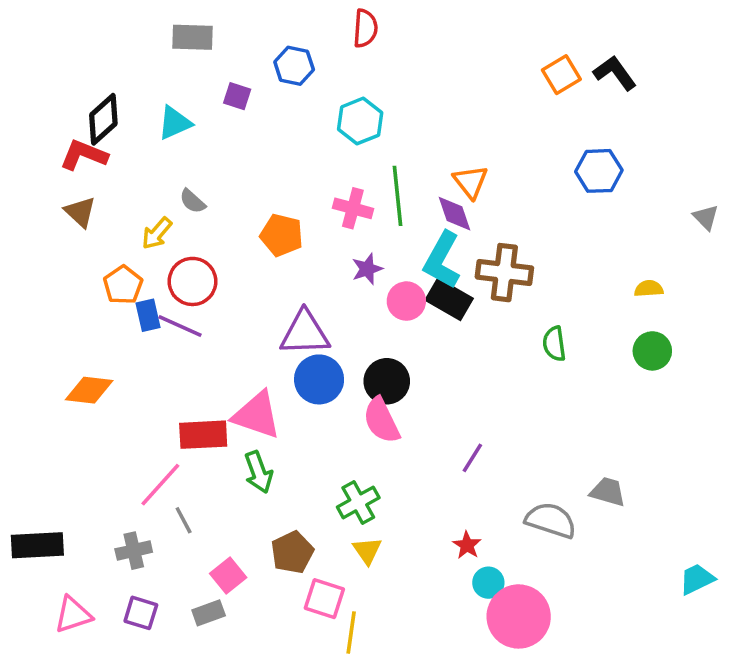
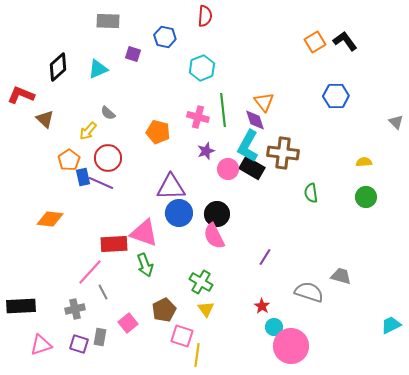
red L-shape: (84, 155) -> (21, 95), moved
green cross: (358, 502) -> (201, 282), turned -30
gray rectangle: (209, 613) -> (100, 337), moved, turned -60

